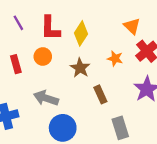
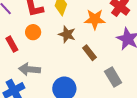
orange star: (115, 58) -> (95, 19), size x1.5
gray arrow: (46, 98) -> (29, 69), moved

